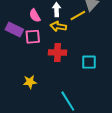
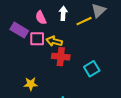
yellow arrow: (58, 26) -> (54, 41), moved
cyan square: (89, 62) -> (92, 69), turned -35

